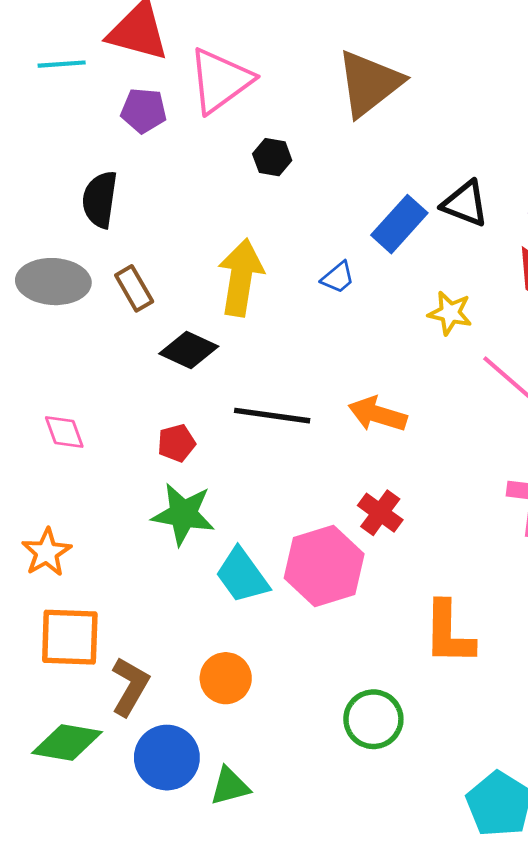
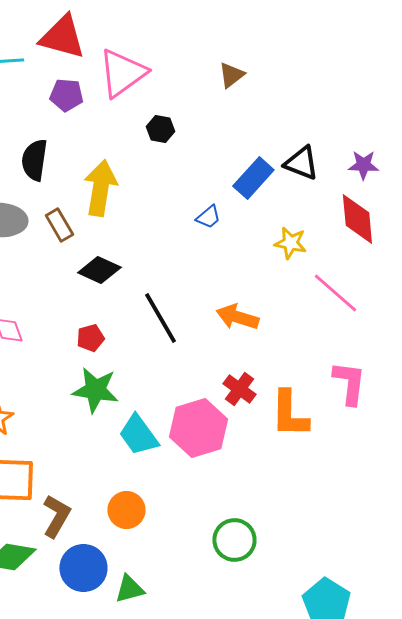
brown triangle: (369, 83) -> (231, 75), size x0.5
yellow arrow: (241, 277) -> (100, 188), moved
black line: (272, 416) -> (160, 318), turned 52
orange L-shape: (449, 633) -> (289, 414), moved

